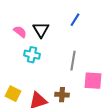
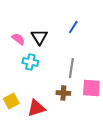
yellow square: (13, 94) -> (11, 101), turned 35
brown cross: (62, 95) -> (63, 93), moved

